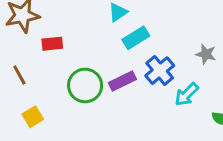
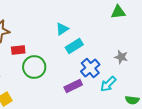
purple rectangle: (122, 81) -> (73, 86), moved
green circle: (85, 85) -> (34, 67), moved

